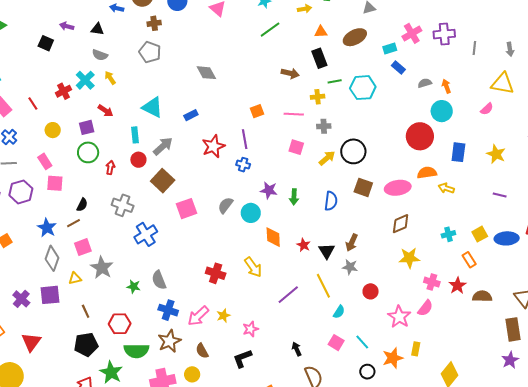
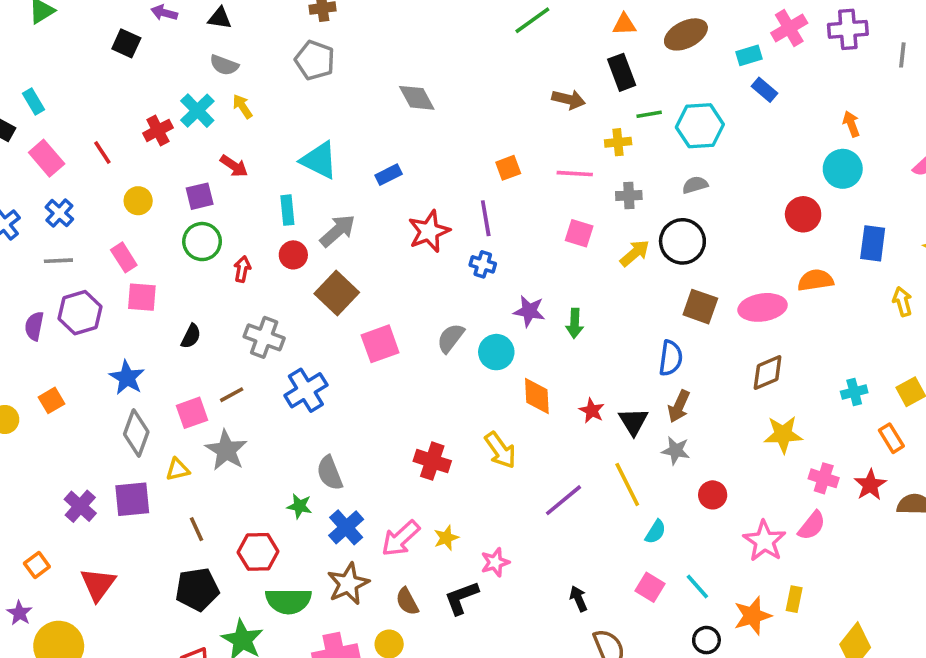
gray semicircle: (425, 83) -> (695, 185), moved
red circle: (420, 136) -> (803, 214), size x0.7
yellow arrow: (446, 188) -> (902, 302), moved, turned 56
blue semicircle: (331, 201) -> (671, 358), moved
brown line: (73, 223) -> (232, 395), moved
green star: (134, 287) -> (299, 506), moved
blue cross: (168, 310) -> (346, 527), turned 30
black L-shape: (242, 358) -> (461, 598), moved

